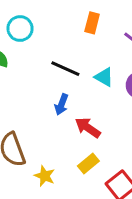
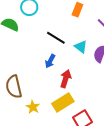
red arrow: (88, 128) -> (66, 79), turned 66
yellow rectangle: (88, 164) -> (63, 103), size x1.5

